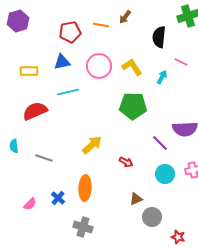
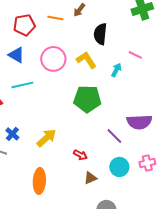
black semicircle: (159, 37) -> (100, 34), moved
blue triangle: (62, 62) -> (16, 55), turned 42
blue cross: (58, 198) -> (12, 134), moved
brown triangle: (136, 199) -> (90, 178), moved

